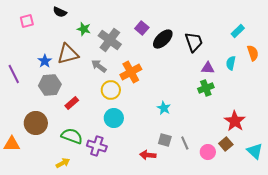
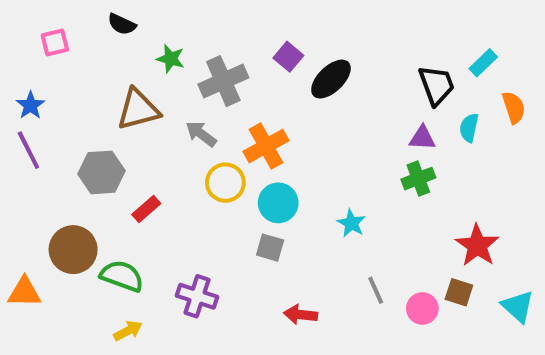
gray cross: (110, 40) -> (223, 81), turned 30
black trapezoid: (194, 42) -> (437, 85), moved
blue star: (45, 61) -> (30, 105), moved
cyan star: (164, 108) -> (351, 223), moved
cyan circle: (114, 118) -> (278, 203), moved
green semicircle: (72, 136) -> (122, 276), moved
gray square: (165, 140) -> (270, 248), moved
brown square: (226, 144) -> (459, 292), turned -32

